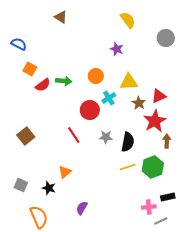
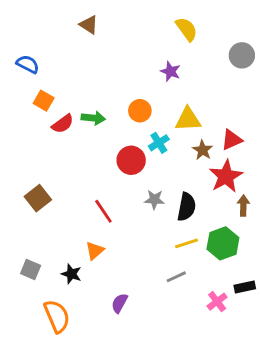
red line: (74, 135) -> (103, 211), moved
pink cross: (149, 207) -> (217, 302), turned -32
gray line: (161, 221) -> (176, 277), moved

